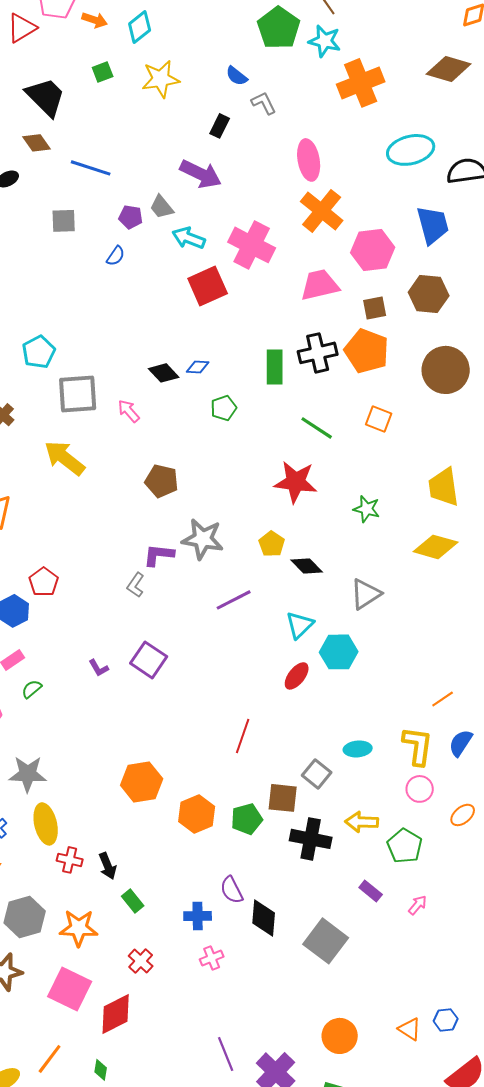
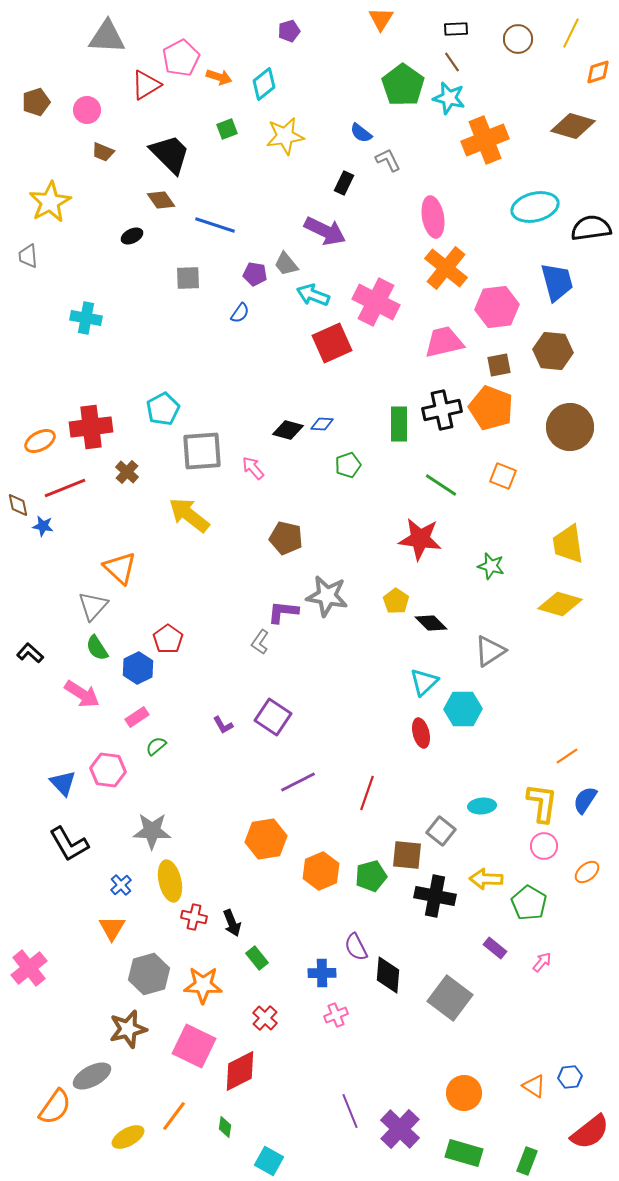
black diamond: (164, 373) -> (288, 430), turned -32
purple line: (234, 600) -> (298, 782), moved
red ellipse: (297, 676) -> (421, 733), turned -52

